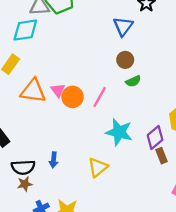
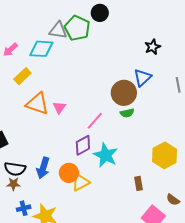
blue triangle: (123, 26) -> (142, 77), moved
brown circle: (125, 60) -> (124, 93), size x1.6
orange circle: (73, 97) -> (69, 173), moved
purple diamond: (155, 138) -> (83, 145), moved
blue arrow: (54, 160) -> (43, 168), size x1.5

